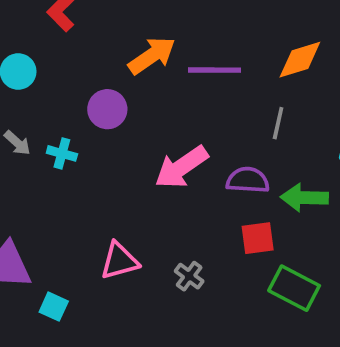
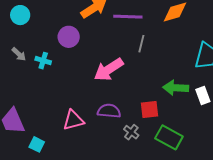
gray line: (278, 123) -> (141, 44), moved
purple semicircle: (248, 180) -> (109, 111), moved
gray cross: (189, 276) -> (131, 132), moved

